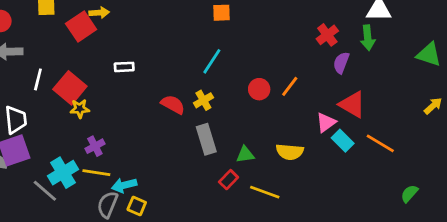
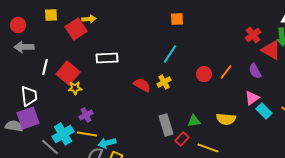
purple semicircle: (341, 63) -> (255, 71), moved, turned -49
white rectangle: (124, 67) -> (107, 58), size x1.5
red triangle: (352, 104) -> (271, 50), moved
gray rectangle: (206, 139) -> (166, 125), moved

